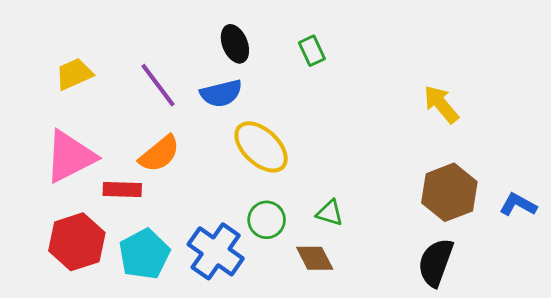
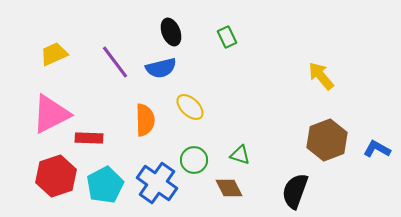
yellow ellipse: (261, 147) -> (190, 107), size x0.7
orange semicircle: (159, 154) -> (145, 120), moved, turned -52
black semicircle: (436, 262) -> (295, 191), moved

